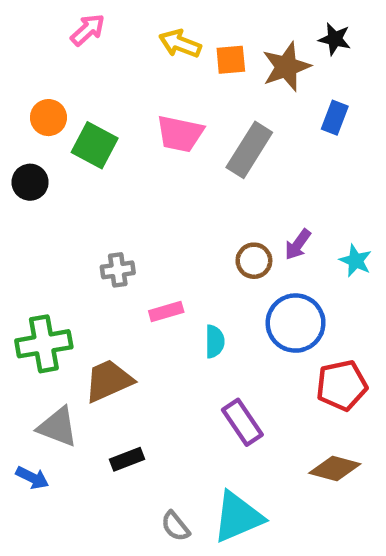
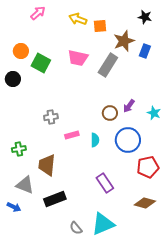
brown star: (286, 67) -> (124, 41), moved
cyan semicircle: (215, 341) -> (95, 140), moved
green cross: (44, 344) -> (19, 149), size x0.6
brown trapezoid: (109, 381) -> (47, 165), turned -60
black rectangle: (127, 459) -> (55, 199), size x1.5

